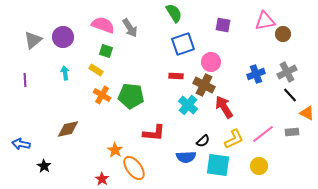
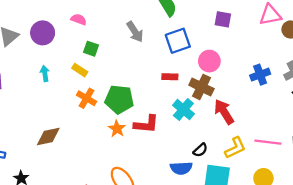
pink semicircle: (103, 25) -> (79, 19), moved, size x0.6
gray arrow: (130, 28) -> (135, 32), moved
red L-shape: (154, 133) -> (146, 124), moved
pink line: (263, 134) -> (268, 142), turned 45
orange star: (115, 150) -> (117, 129), moved

